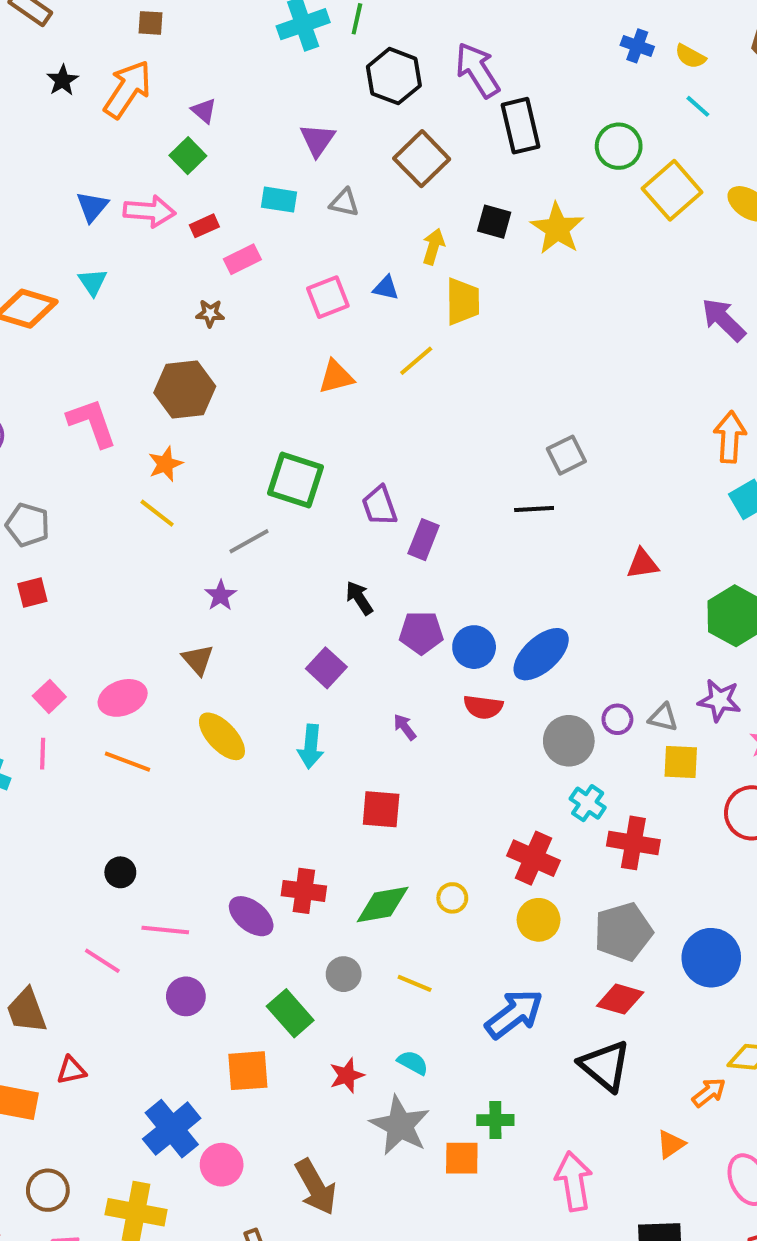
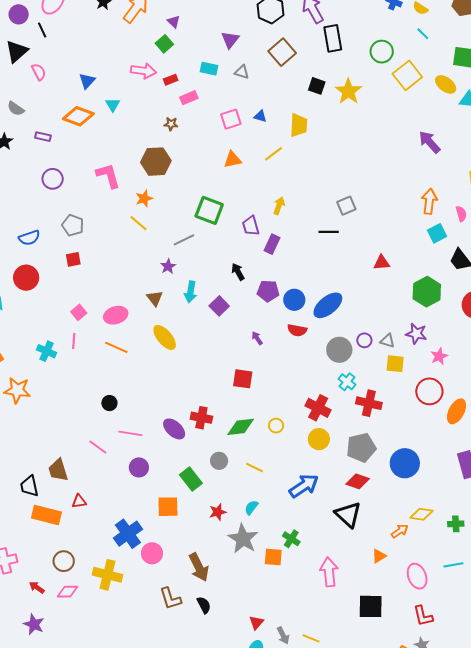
blue triangle: (92, 207) -> (87, 81), moved
yellow arrow: (433, 247) -> (279, 206), moved
cyan arrow: (311, 746) -> (191, 292), moved
cyan semicircle: (413, 1063) -> (251, 507), turned -84
green cross: (495, 1120) -> (291, 539), turned 30

